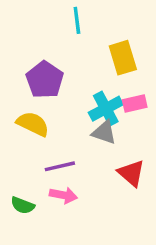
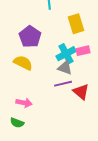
purple line: (60, 166) -> (63, 84), moved
pink arrow: (63, 195) -> (24, 103), moved
green semicircle: (23, 205) -> (17, 123), moved

